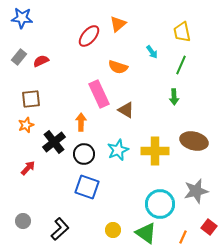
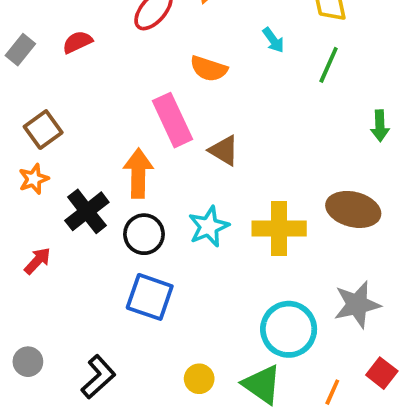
red semicircle: (41, 61) -> (77, 42), moved
green arrow: (174, 97) -> (380, 126), moved
brown square: (31, 99) -> (43, 130), turned -30
orange arrow: (81, 122) -> (138, 173), size x1.4

